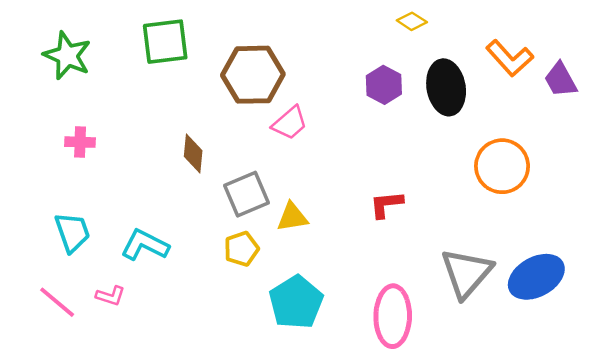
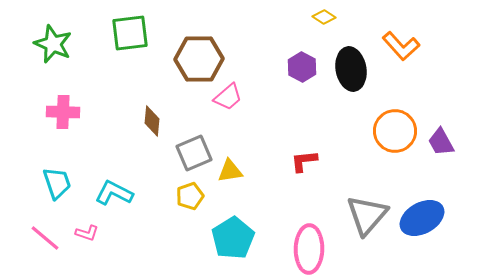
purple trapezoid: (560, 80) -> (441, 142), moved
pink cross: (80, 142) -> (63, 112), size x1.4

